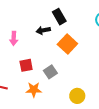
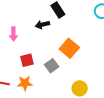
orange square: (67, 44) -> (69, 48), moved
orange star: (34, 90) -> (25, 83), moved

